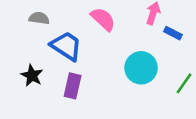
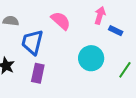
blue trapezoid: (66, 46) -> (32, 42), turned -108

